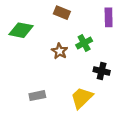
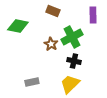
green cross: (84, 43) -> (72, 37), size x1.5
black cross: (102, 71) -> (74, 61), moved

